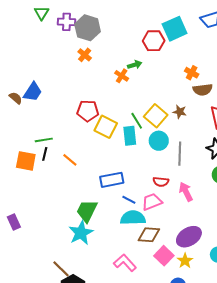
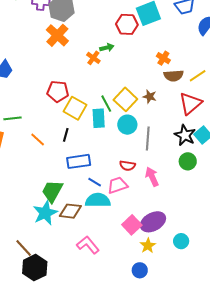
orange cross: (85, 55) -> (57, 35), size x1.6
black line: (45, 154) -> (66, 135), moved
brown diamond: (149, 235) -> (70, 211), moved
pink square: (164, 256) -> (132, 225), moved

